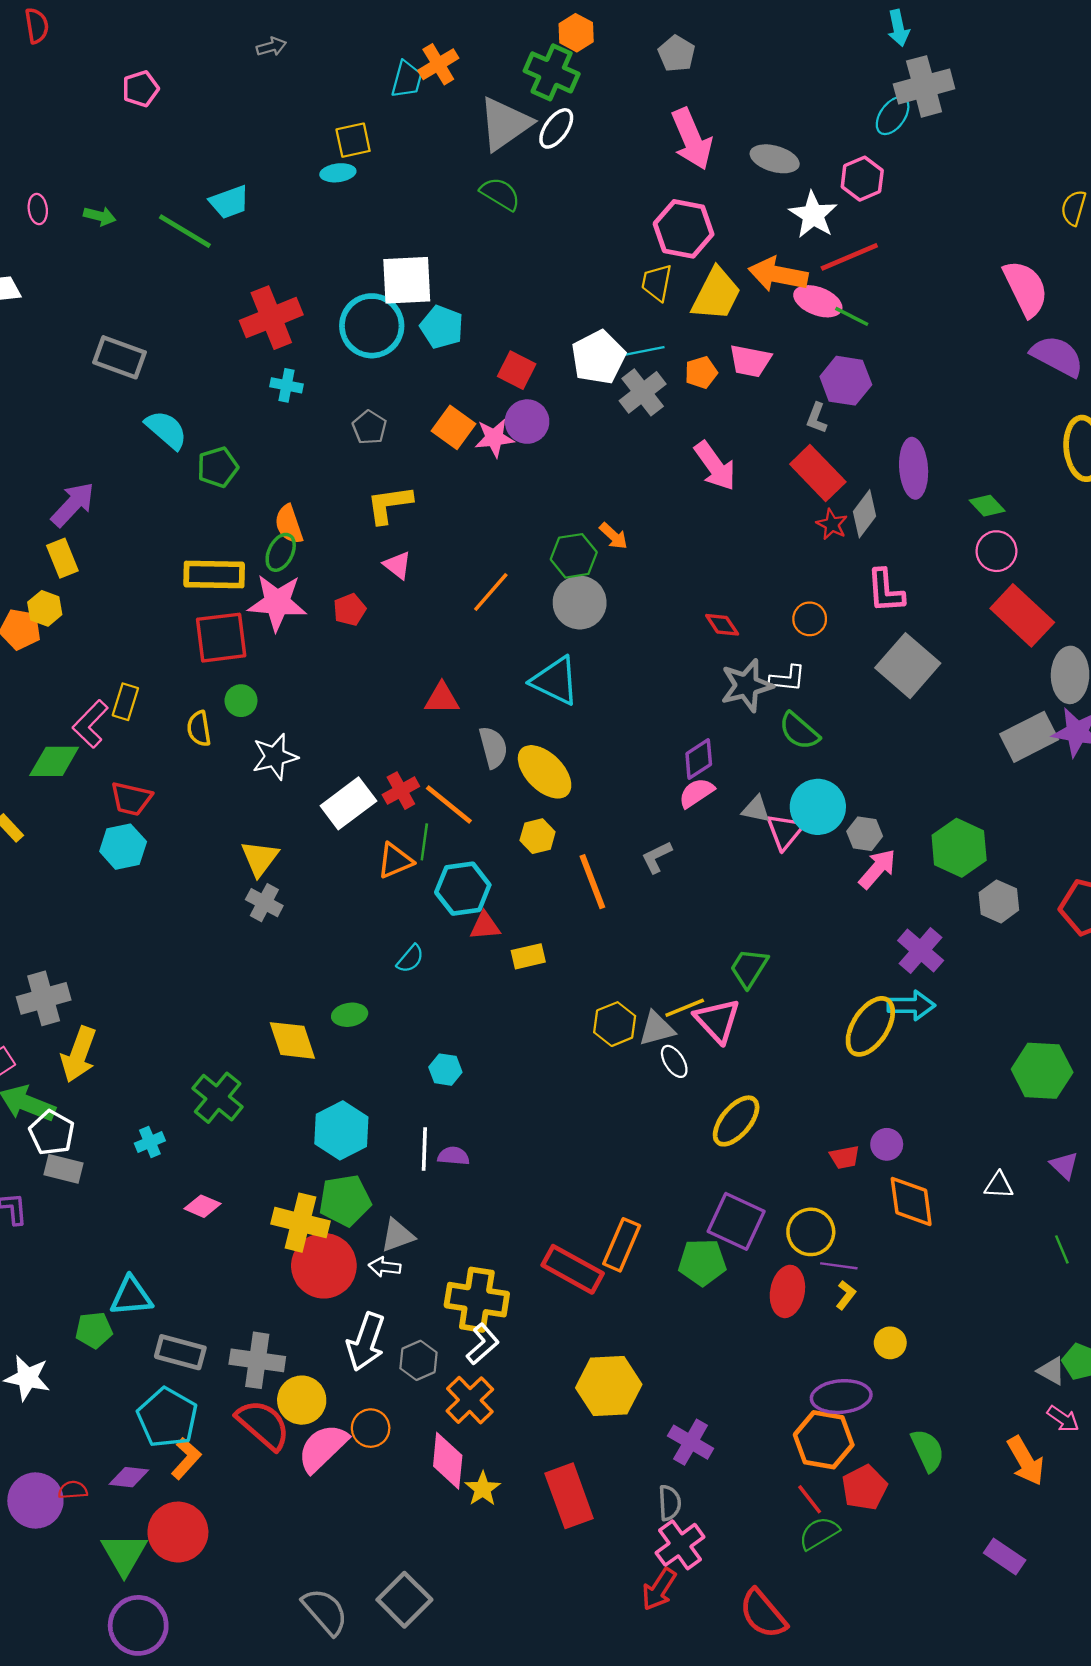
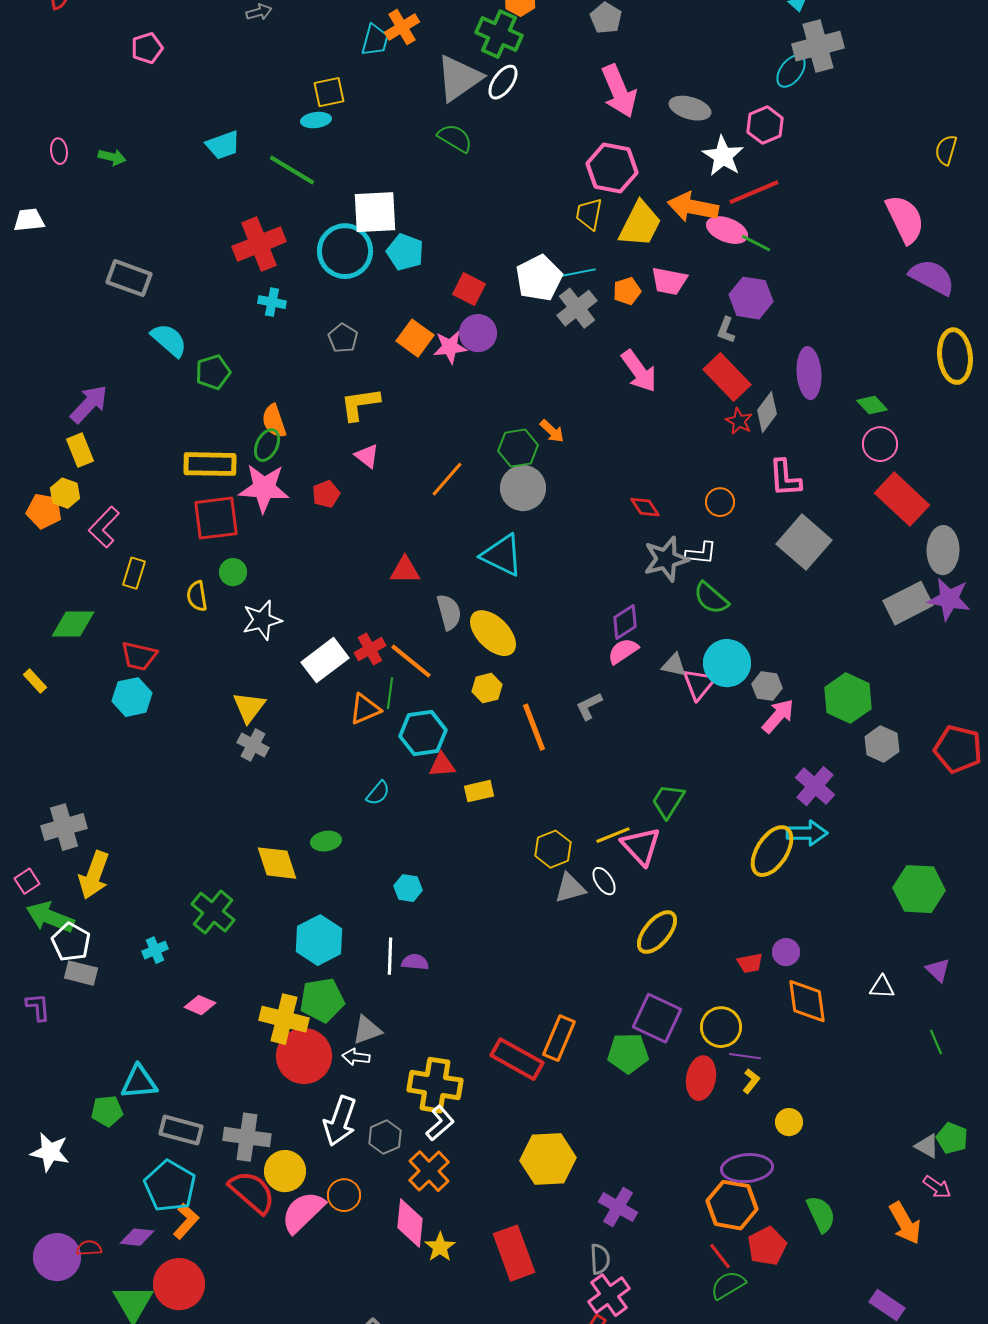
green line: (185, 231) -> (292, 170), moved
pink L-shape: (90, 724) -> (104, 527), moved
gray triangle: (657, 1029) -> (570, 888), moved

